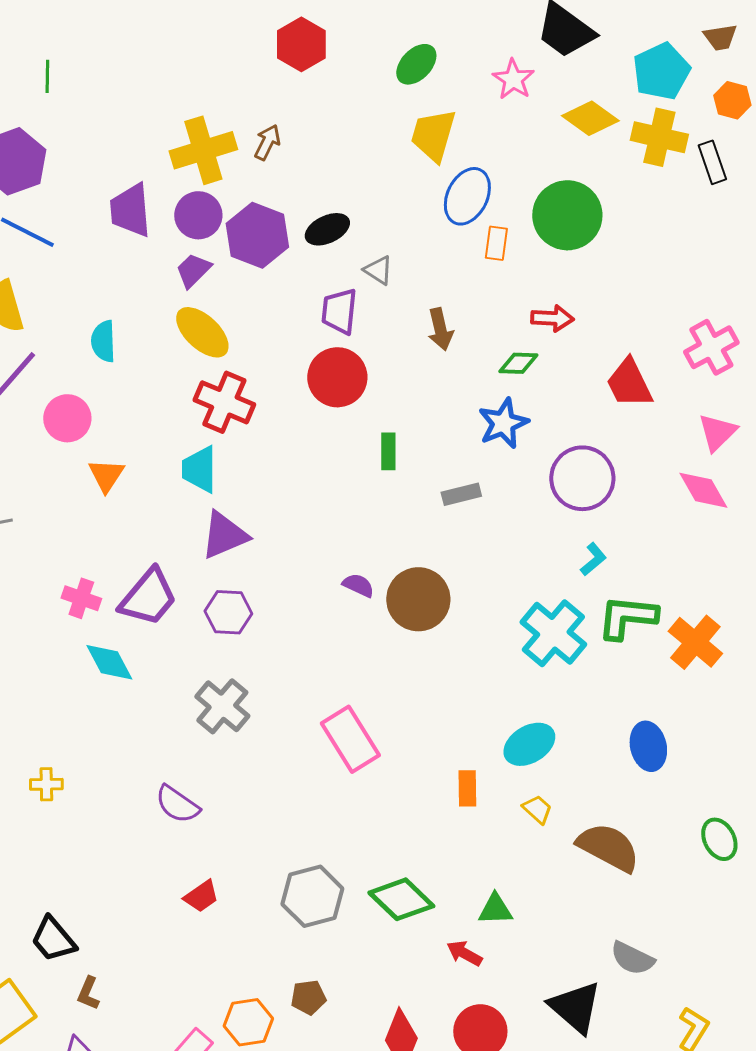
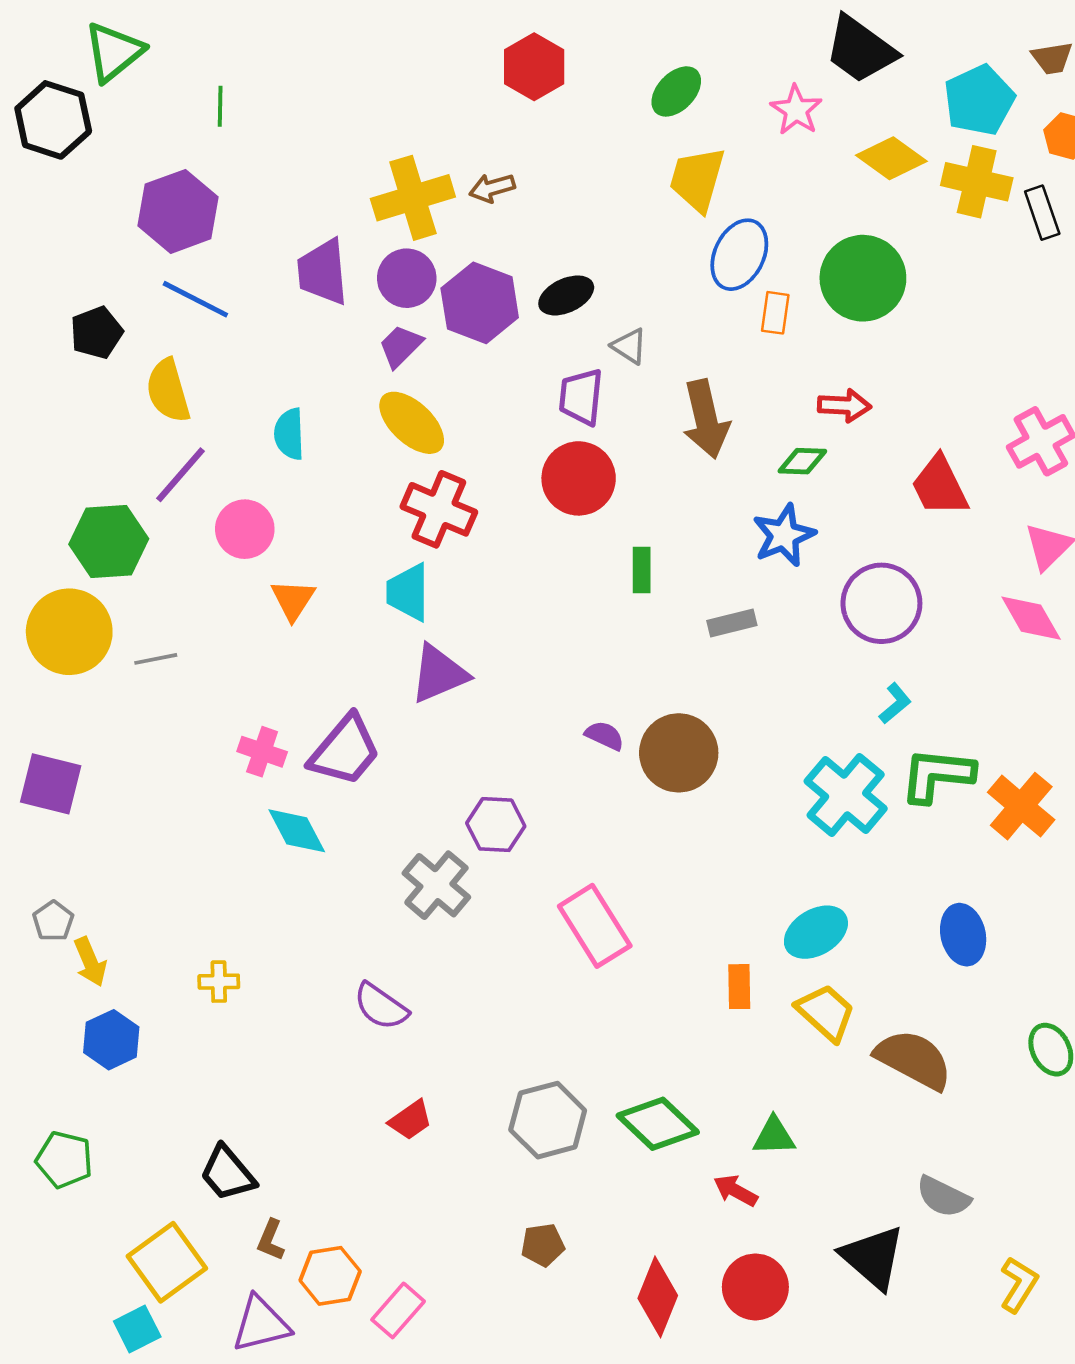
brown arrow: (267, 142) -> (492, 188), turned -132
brown arrow: (440, 329) -> (706, 419), size x1.5
purple hexagon: (228, 612) -> (496, 825), moved
yellow trapezoid: (537, 809) -> (826, 1013), size x1.6
orange hexagon: (248, 1022) -> (330, 1276), moved

